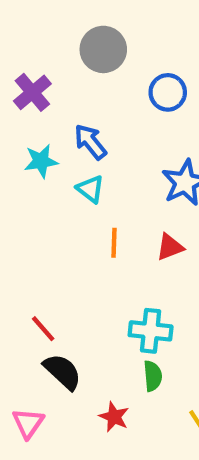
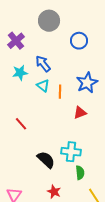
orange line: (114, 243) -> (60, 92), moved
red line: (43, 329) -> (21, 124), moved
black semicircle: (62, 372) -> (46, 160), moved
green semicircle: (153, 376) -> (80, 173), moved

